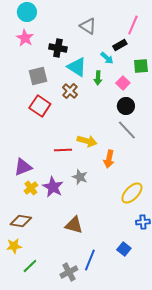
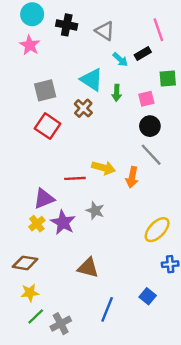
pink line: (133, 25) -> (158, 30), turned -42
black cross: (58, 48) -> (67, 25), moved
cyan arrow: (107, 58) -> (120, 59), moved
pink square: (123, 83) -> (146, 99), turned 32
orange arrow: (109, 159) -> (132, 177), moved
purple triangle: (23, 167) -> (44, 199), moved
yellow star: (14, 246) -> (30, 293), moved
gray cross: (69, 272) -> (61, 324), moved

